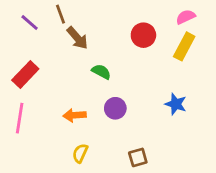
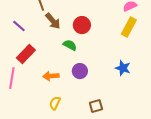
purple line: (30, 22) -> (19, 26), moved
red circle: (143, 35) -> (82, 25), moved
red rectangle: (25, 75) -> (26, 54), moved

